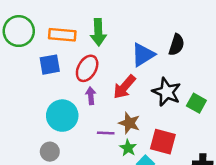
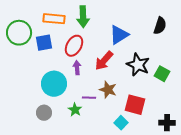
green circle: (19, 31) -> (19, 33), moved
black semicircle: (177, 45) -> (160, 26), moved
green star: (128, 148) -> (75, 110), moved

